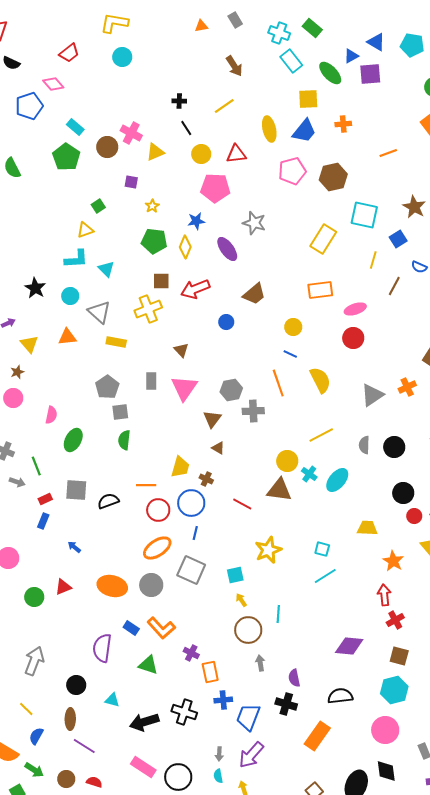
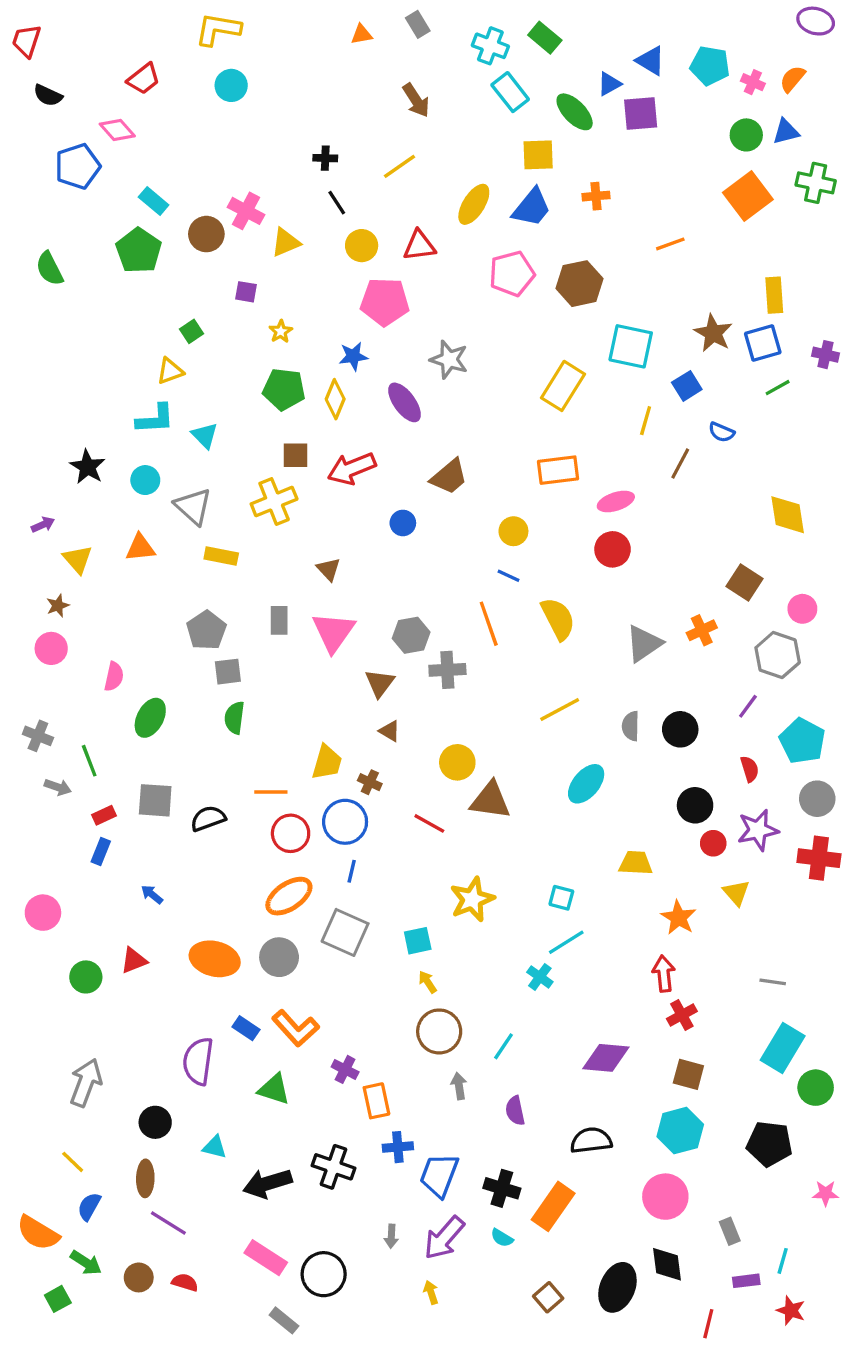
yellow ellipse: (269, 129) -> (474, 204), turned 45
yellow circle: (287, 461) -> (457, 762), moved
cyan cross: (309, 474) -> (540, 977), moved
cyan line: (278, 614) -> (504, 1046), moved, turned 30
black cross: (286, 704) -> (502, 1188), moved
cyan semicircle: (218, 776) -> (502, 1238), moved, turned -48

